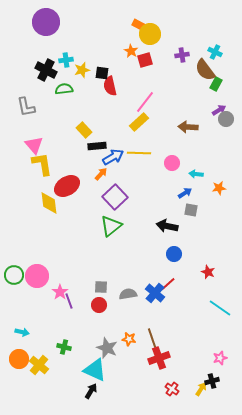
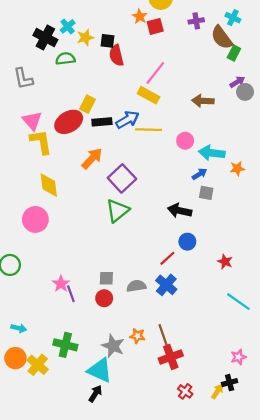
cyan cross: (66, 60) -> (68, 26), turned -32
yellow rectangle: (139, 122) -> (149, 95), turned 72
yellow rectangle: (84, 130) -> (88, 104), turned 70
blue arrow: (113, 157) -> (127, 120), moved
orange arrow: (101, 174) -> (92, 158), moved, size x1.5
cyan arrow: (196, 174) -> (212, 153), size x1.6
red ellipse: (67, 186) -> (69, 122), moved
pink circle: (37, 276) -> (35, 219), moved
red line: (168, 284) -> (167, 258), moved
green cross: (64, 347) -> (65, 345), size x1.5

